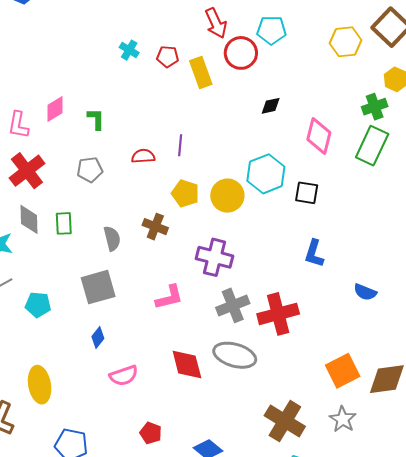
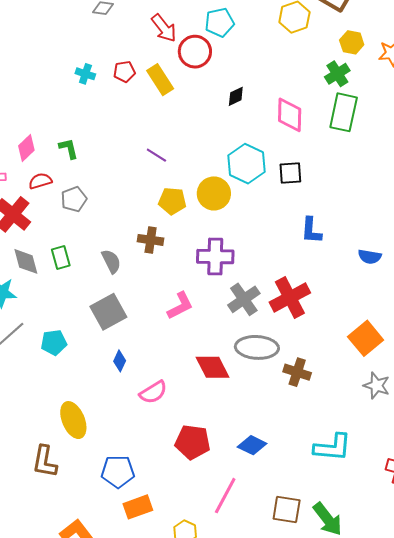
purple line: (180, 145) -> (156, 155), turned -50
red semicircle: (143, 156) -> (40, 181), moved
brown cross: (285, 421) -> (297, 372), moved, size x0.7
red pentagon: (151, 433) -> (193, 442), size x1.6

